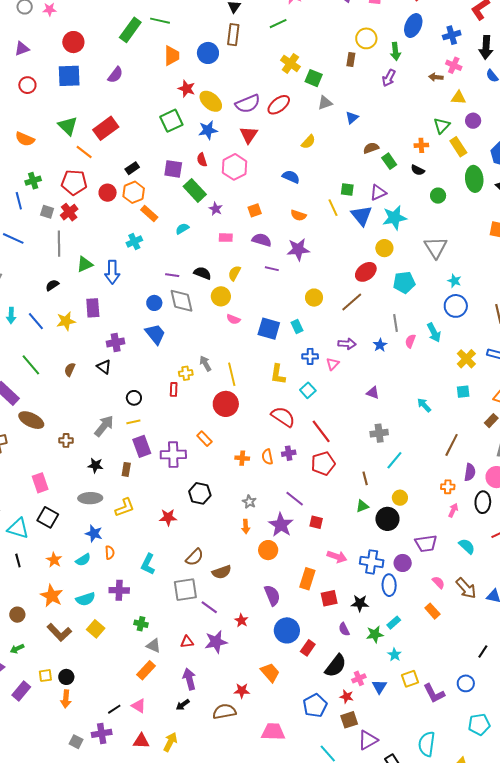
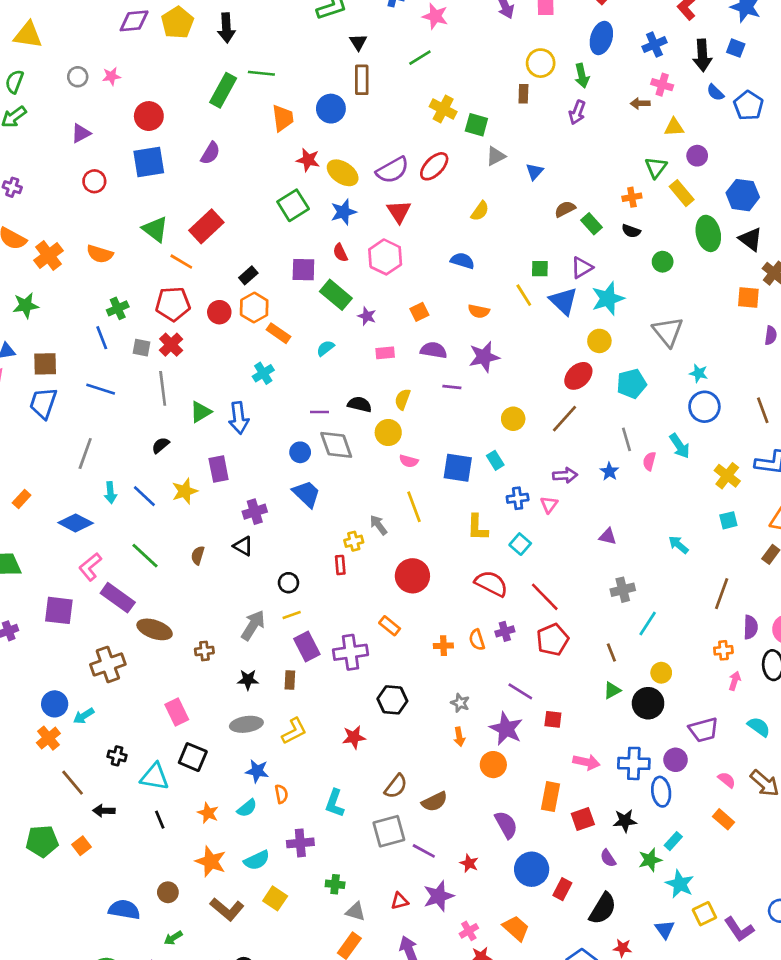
yellow line: (232, 374) -> (414, 507), moved
cyan star: (395, 655) -> (680, 884), size x1.5
pink cross: (359, 678) -> (469, 931), moved

